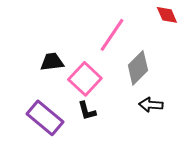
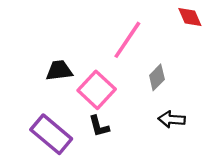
gray diamond: (138, 68) -> (157, 77), size x0.7

